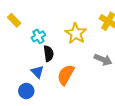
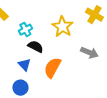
black semicircle: (49, 54) -> (35, 47), turned -56
blue circle: (26, 91) -> (20, 88), moved

